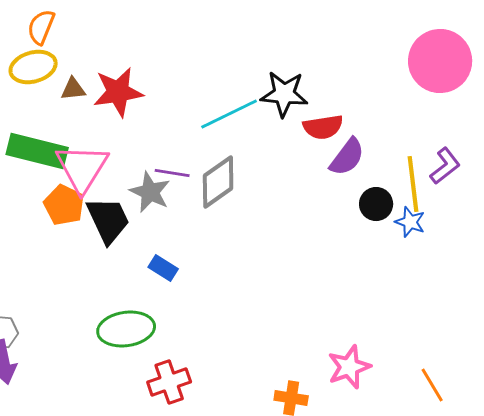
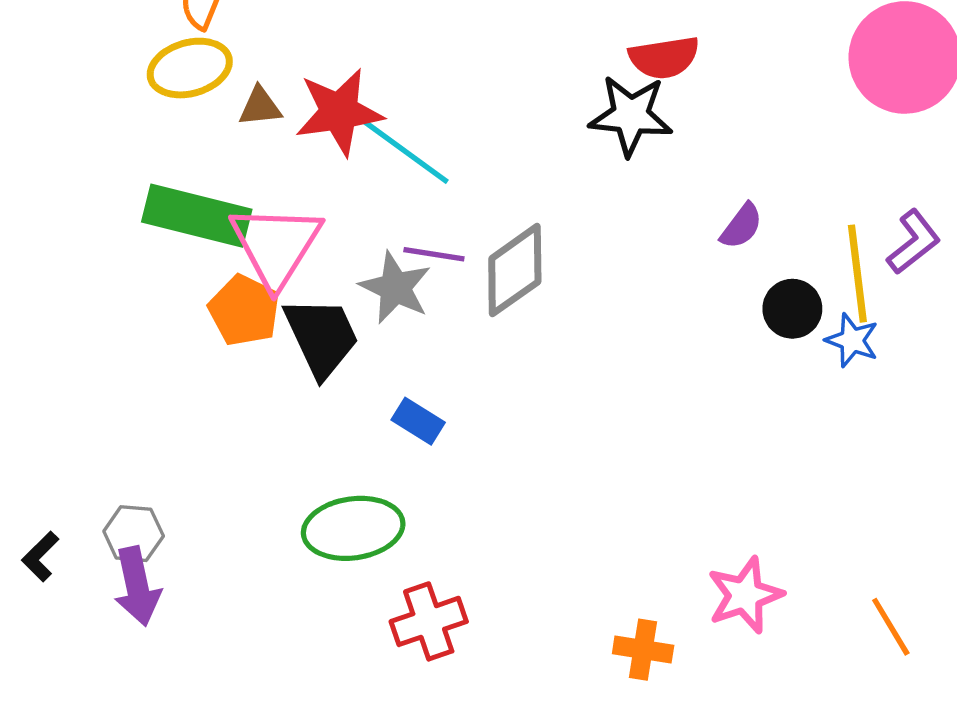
cyan line: (229, 114) -> (404, 151), moved, turned 62
red semicircle: (323, 127) -> (664, 57), moved
purple semicircle: (347, 157) -> (741, 226), size x0.7

